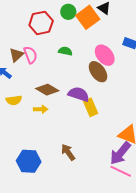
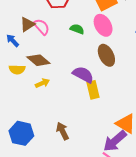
pink semicircle: (30, 55) -> (42, 27), turned -30
pink ellipse: (105, 55) -> (103, 25), moved
brown diamond: (47, 90) -> (38, 60), moved
yellow arrow: (41, 109) -> (42, 83), turned -32

